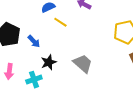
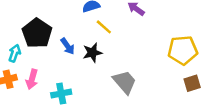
black star: (49, 62) -> (92, 53), moved

